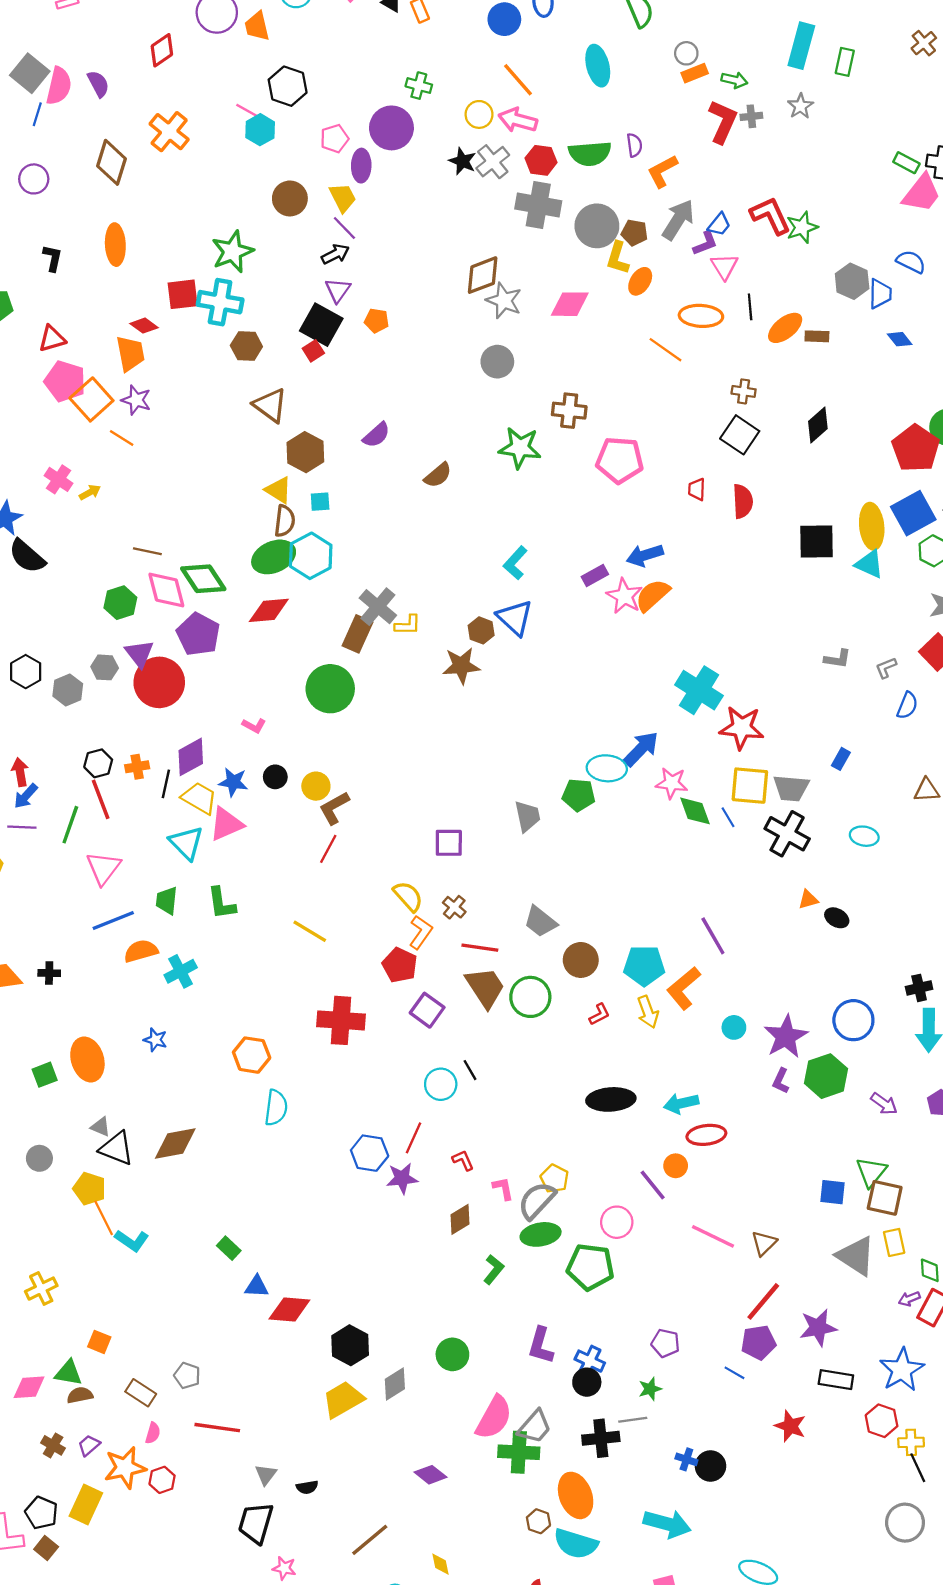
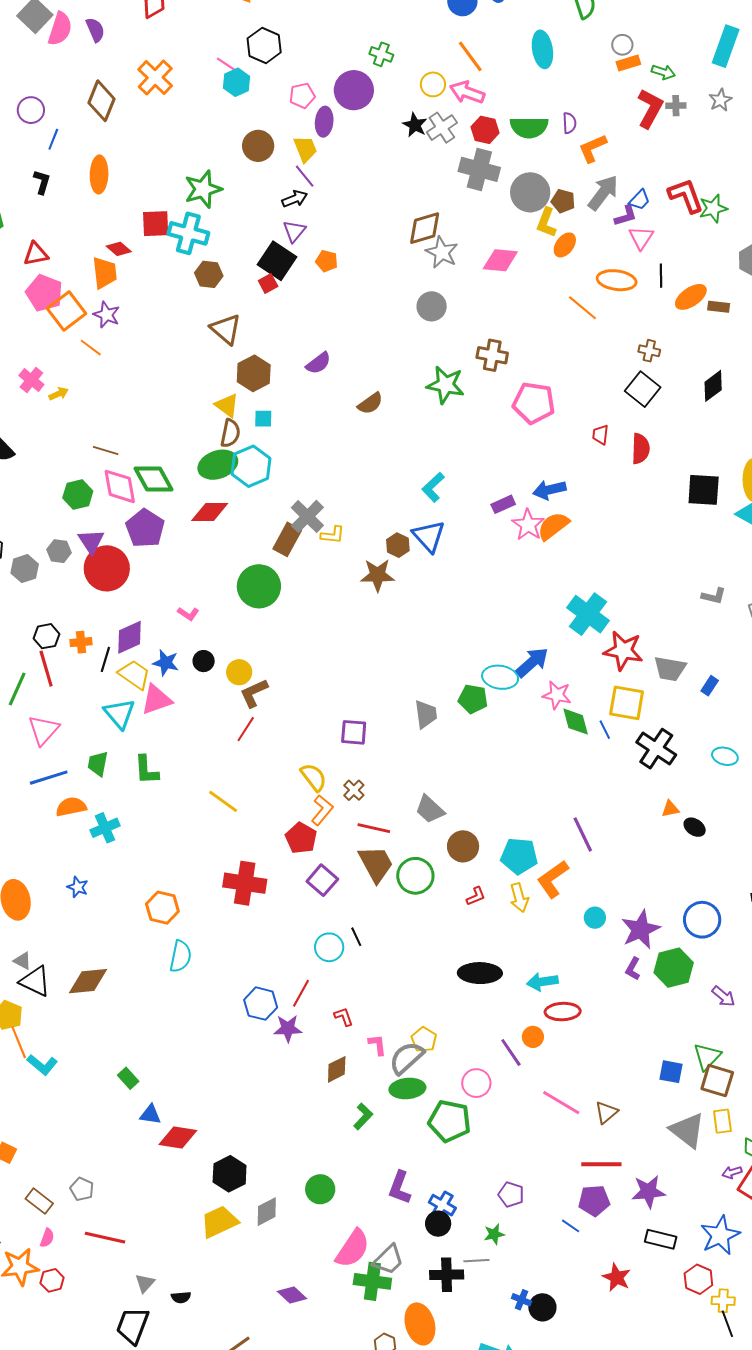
blue line: (37, 114) -> (53, 139), moved
gray trapezoid: (791, 788) -> (670, 669), moved
red line: (763, 1301) -> (601, 1164), turned 45

